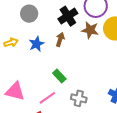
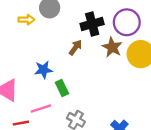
yellow arrow: (11, 42) -> (26, 20), moved
blue star: (37, 44) -> (43, 70), moved

